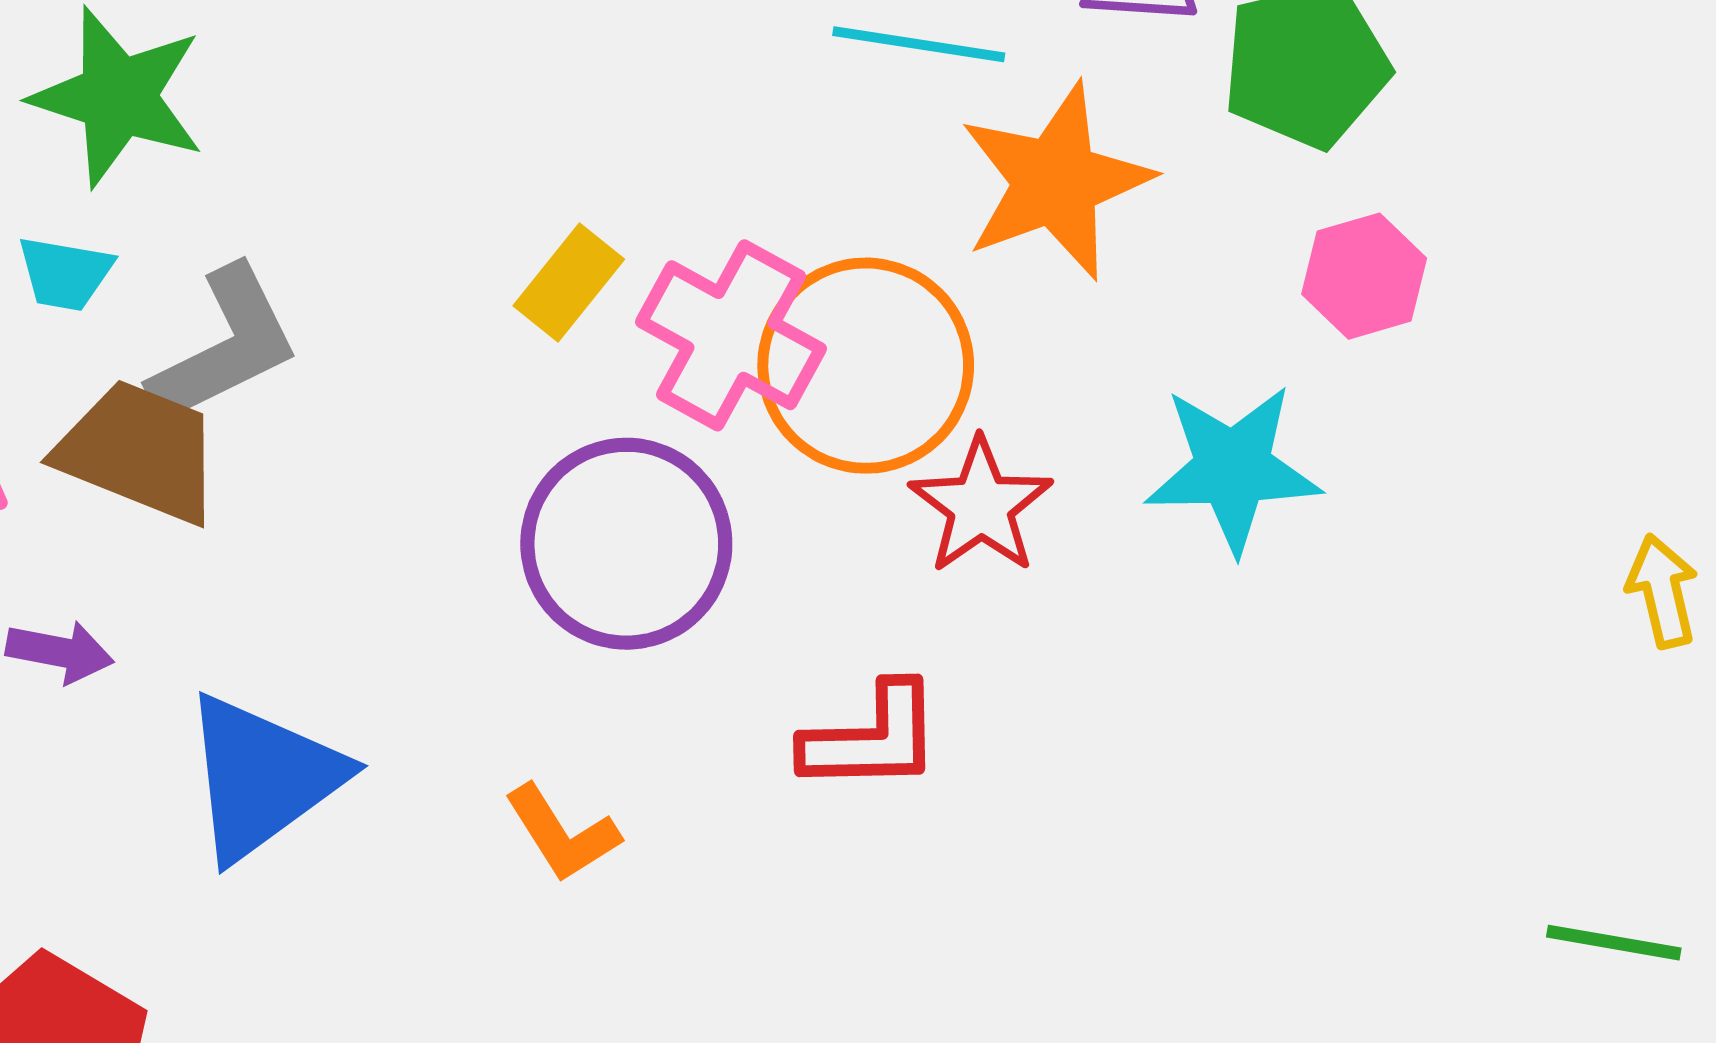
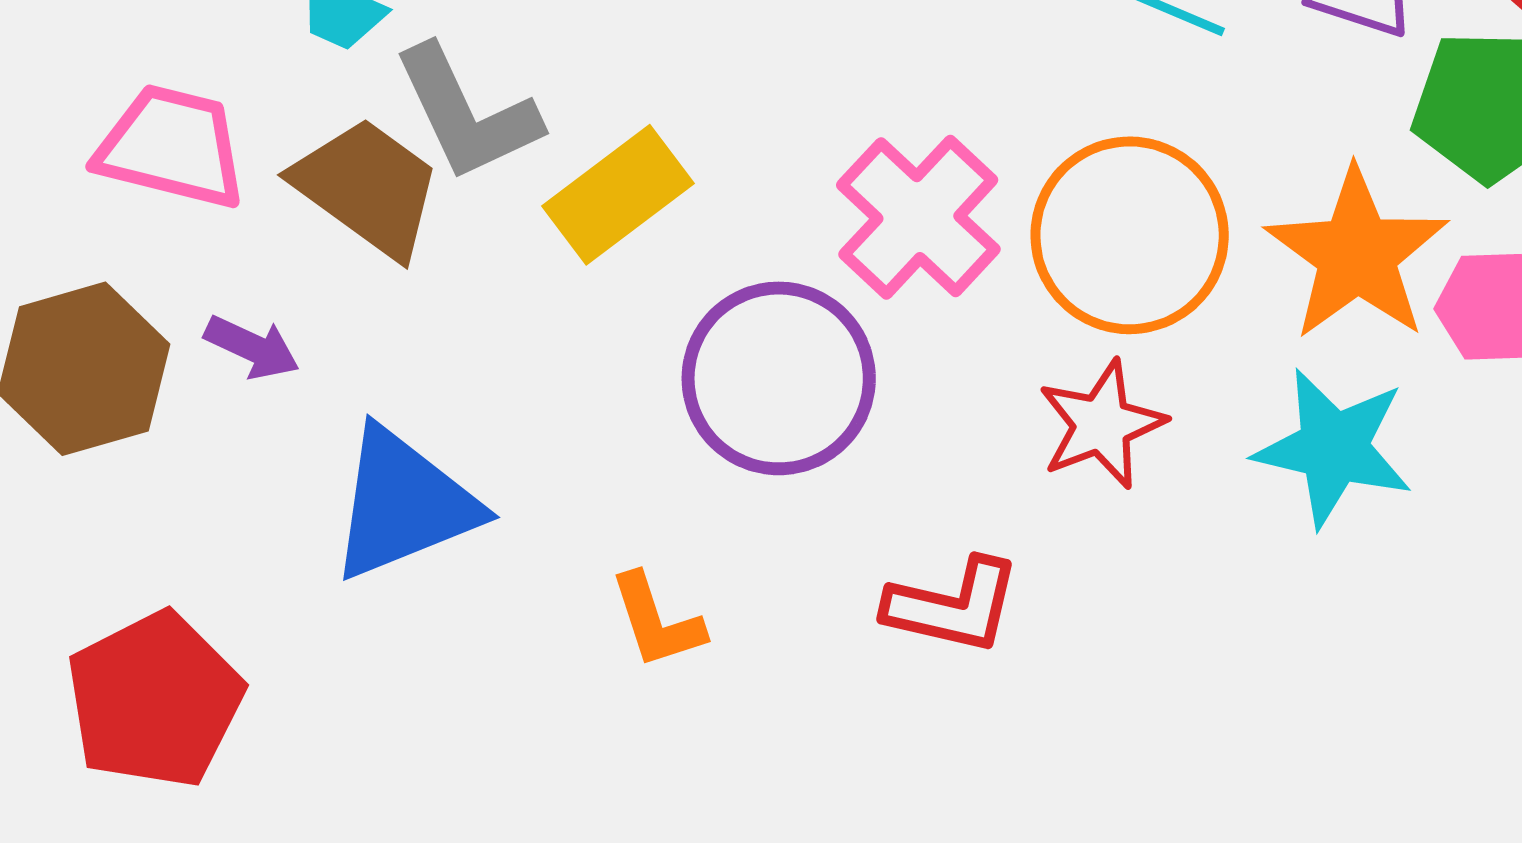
orange star: (1056, 181) -> (1357, 254), moved, turned -30
yellow rectangle: (569, 282) -> (618, 195), moved, size x1.4
gray L-shape: (225, 346) -> (467, 113), turned 77
orange circle: (866, 366) -> (1130, 235), moved

